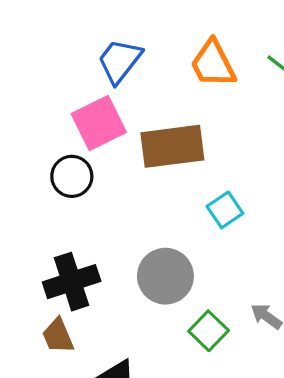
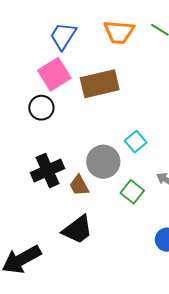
orange trapezoid: (213, 64) -> (119, 32), turned -52
cyan square: (225, 210) -> (136, 142), moved
brown trapezoid: (58, 336) -> (79, 185), moved

